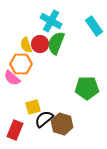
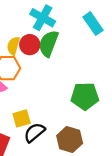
yellow semicircle: (26, 45) -> (13, 46), turned 35
brown hexagon: (62, 124) -> (70, 140), moved

